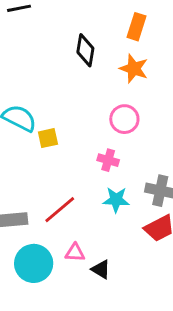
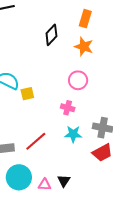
black diamond: (85, 50) -> (51, 35), turned 35
pink triangle: (75, 253) -> (45, 185), moved
black triangle: (101, 269) -> (64, 181), turned 32

